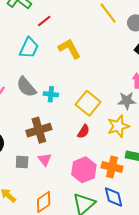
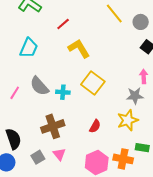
red line: (44, 21) -> (63, 24), moved
cyan trapezoid: (29, 48) -> (29, 48), moved
yellow square: (88, 103) -> (93, 83), moved
gray square: (22, 162) -> (38, 157), turned -32

